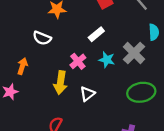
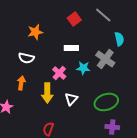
white rectangle: (96, 34) -> (71, 48), turned 48
orange arrow: (22, 66) -> (21, 83), moved
green ellipse: (141, 92) -> (106, 102), moved

